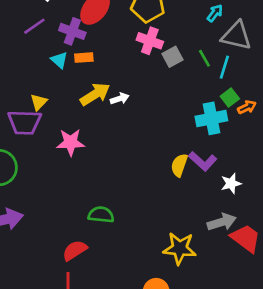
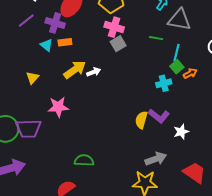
gray square: (172, 57) -> (118, 44), moved
green line: (204, 58) -> (156, 38), turned -48
cyan line: (224, 67) -> (176, 53), moved
cyan cross: (211, 118) -> (164, 83), size x0.7
purple trapezoid: (24, 122) -> (28, 129), moved
gray arrow: (222, 222) -> (156, 159), moved

